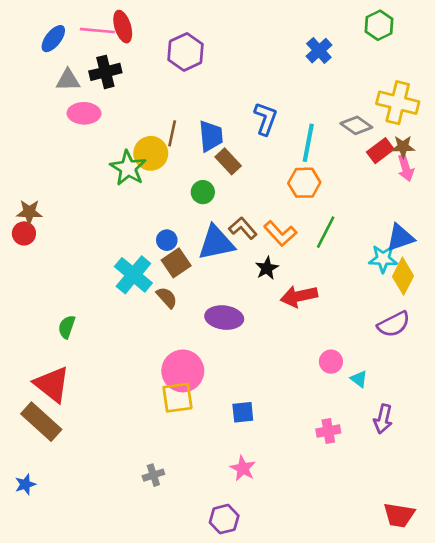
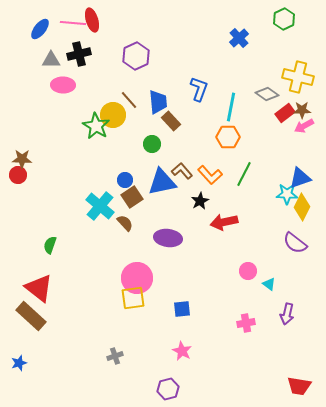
purple hexagon: (185, 52) -> (136, 56), moved
brown line: (172, 133) -> (129, 100), turned -54
pink arrow: (406, 168) -> (304, 126), turned 78
purple semicircle: (394, 324) -> (295, 243), turned 65

